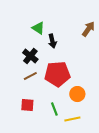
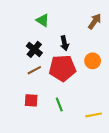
black arrow: (52, 41) -> (64, 43), moved
orange circle: (77, 94) -> (93, 61), moved
yellow line: (72, 119) -> (94, 115), moved

